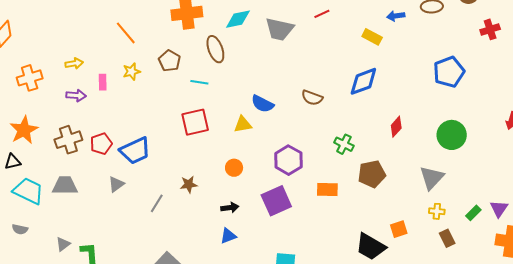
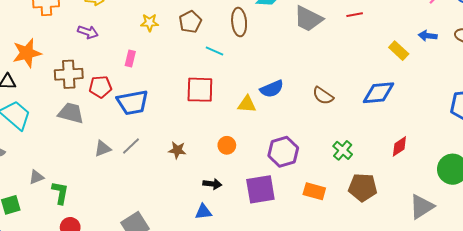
pink rectangle: (103, 82) -> (130, 58), moved
blue semicircle: (262, 104) -> (272, 89), turned -65
gray triangle: (116, 184) -> (103, 148), moved
gray trapezoid: (65, 185) -> (71, 113), moved
gray line: (157, 203) -> (131, 146), moved

